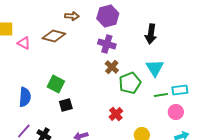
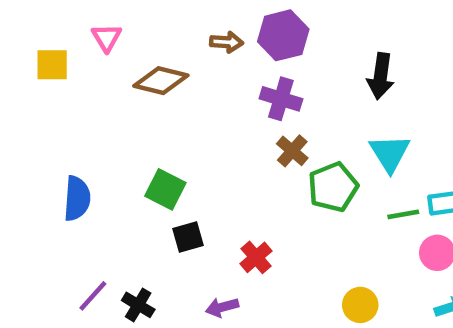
brown arrow: (72, 16) -> (227, 42), moved
pink triangle: (24, 43) -> (106, 38), moved, turned 32
blue semicircle: (25, 97) -> (77, 198), moved
red cross: (116, 114) -> (256, 257), moved

